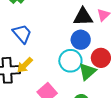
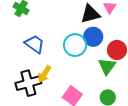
cyan circle: (70, 61) -> (75, 45), moved

